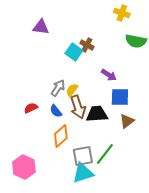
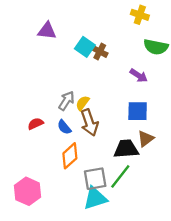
cyan square: (74, 52) -> (85, 47), moved
purple arrow: (109, 75) -> (139, 76), moved
black trapezoid: (97, 114) -> (126, 149), moved

